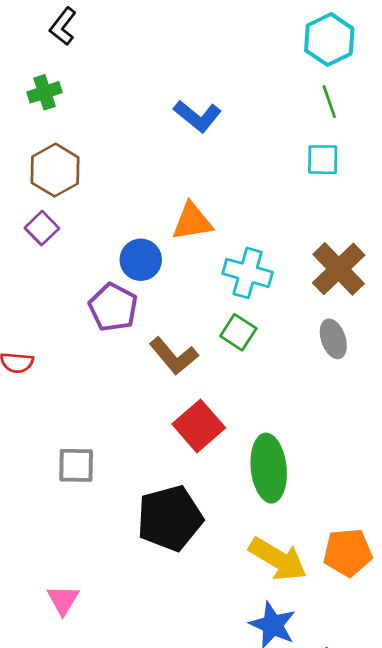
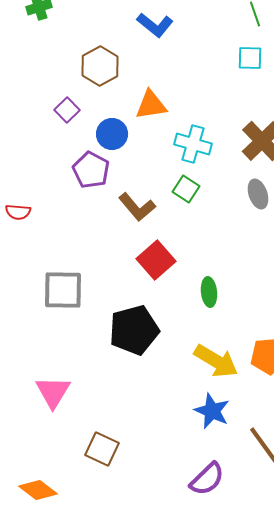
brown hexagon: (55, 170) -> (100, 66), moved
purple square: (42, 228) -> (67, 110), moved
gray square: (76, 465) -> (63, 290), size x1.4
green ellipse: (269, 468) -> (209, 292), size x0.6
pink triangle: (63, 600) -> (53, 392), size x1.4

